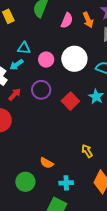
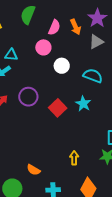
white circle: (74, 59) -> (62, 66), size x0.6
pink circle: (46, 60) -> (43, 47), moved
yellow arrow: (87, 151) -> (74, 158), turned 32

